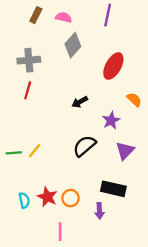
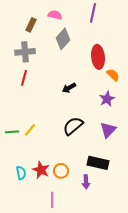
brown rectangle: (36, 15) -> (31, 25), moved
red ellipse: (113, 66) -> (98, 57), turned -35
orange semicircle: (134, 100) -> (113, 75), moved
purple star: (111, 120) -> (107, 99), moved

